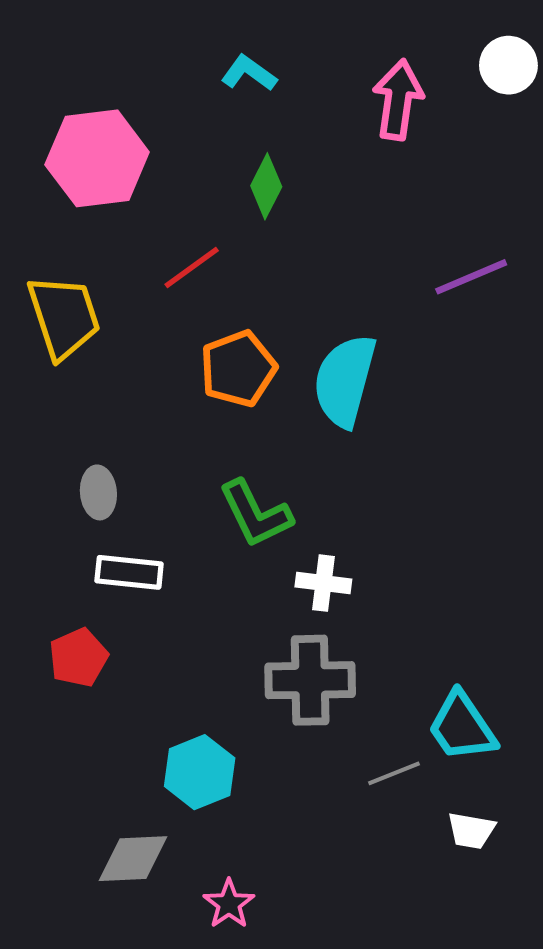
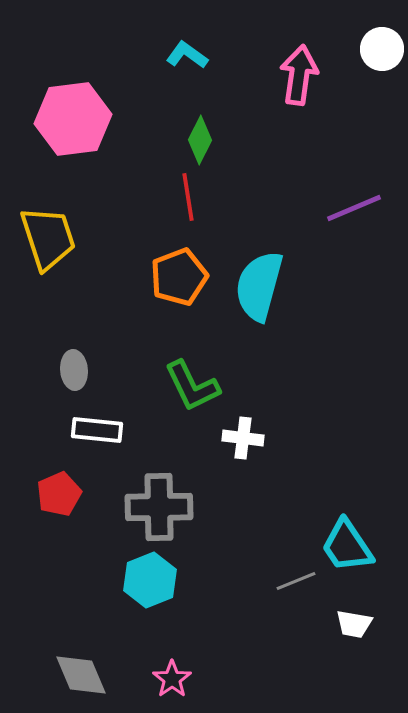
red line: (192, 267) -> (188, 197), moved, turned -63
gray cross: (310, 680) -> (159, 507), moved
gray diamond: (133, 859) -> (81, 675), moved, turned 70

